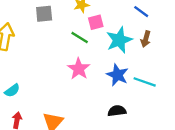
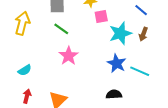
green line: (80, 37) -> (61, 29), moved
pink star: (79, 69) -> (69, 56), moved

